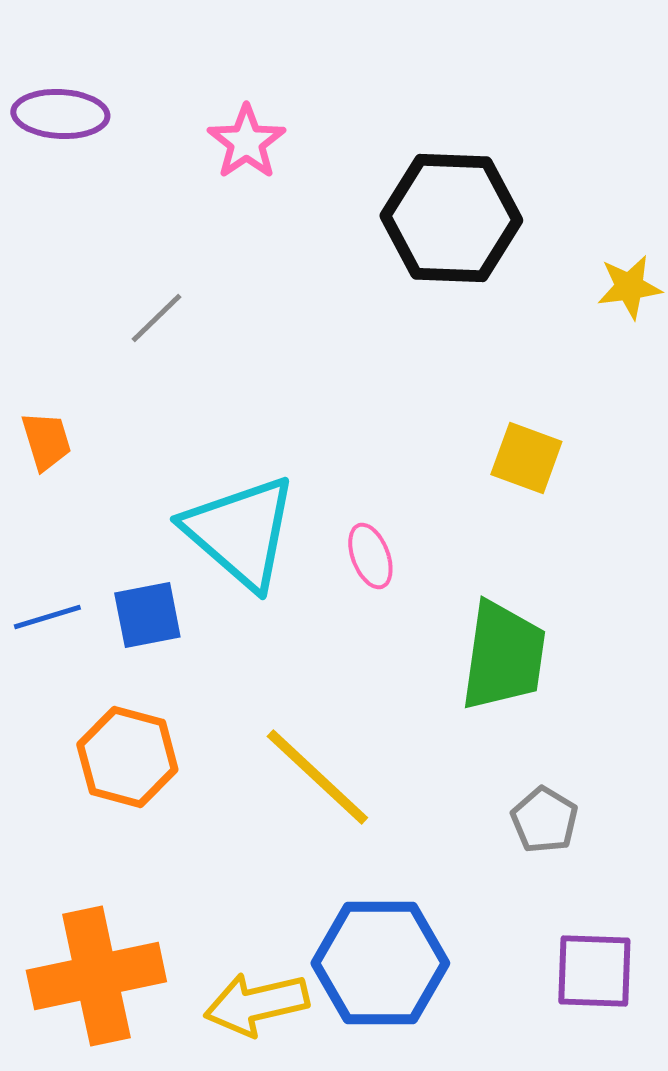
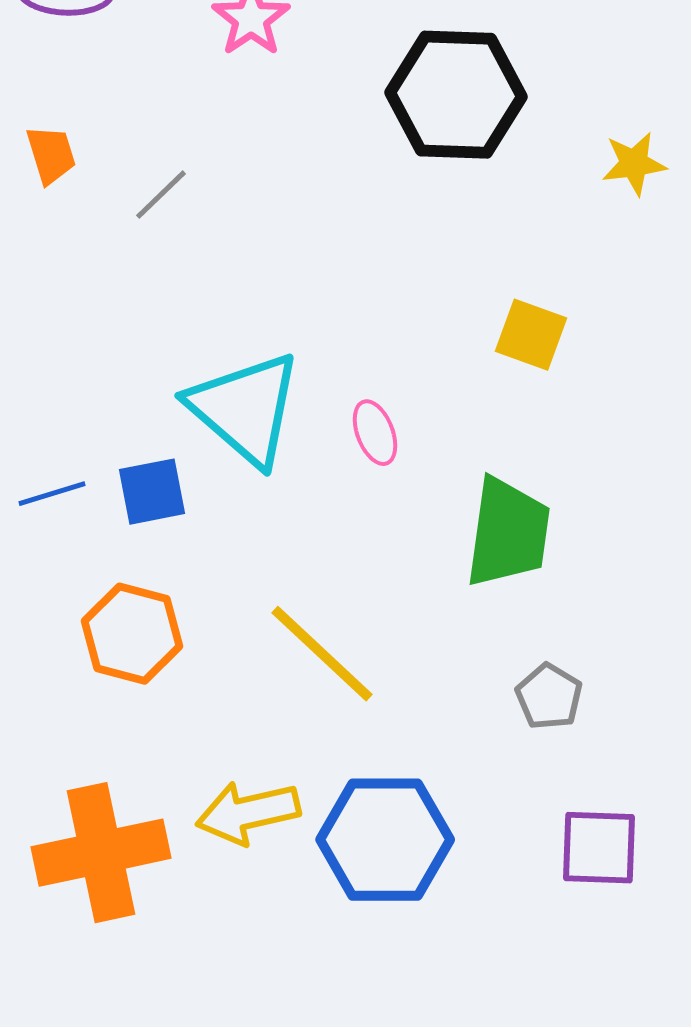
orange trapezoid: (46, 441) -> (51, 155), moved
yellow arrow: (256, 1004) -> (248, 813), moved

